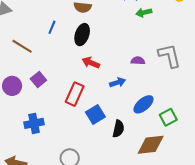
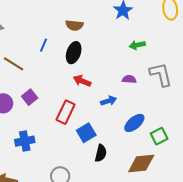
green arrow: (144, 13) -> (137, 45), moved
black semicircle: (118, 129) -> (101, 153), moved

